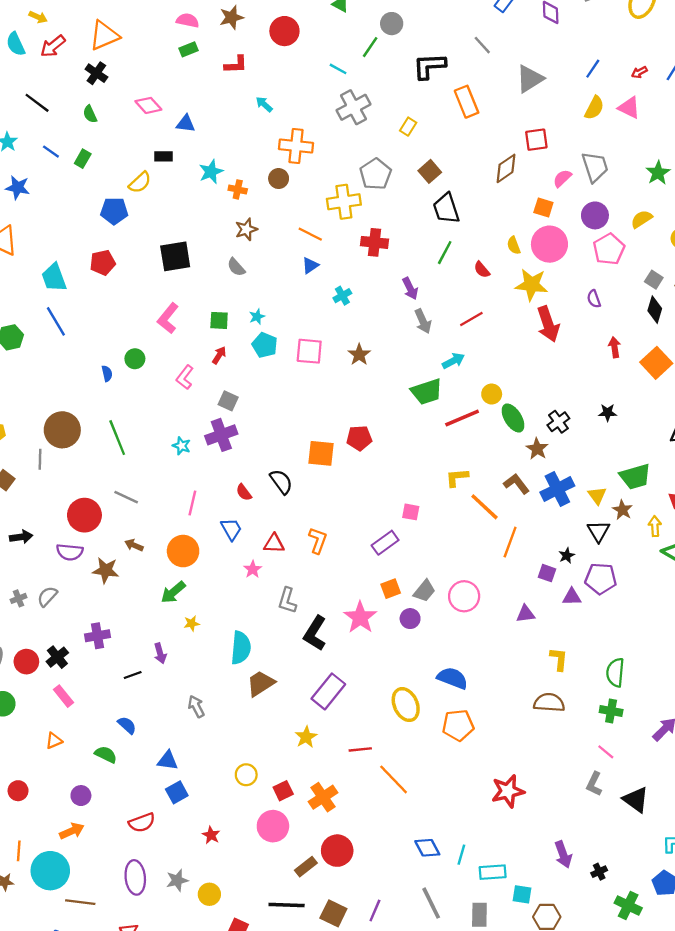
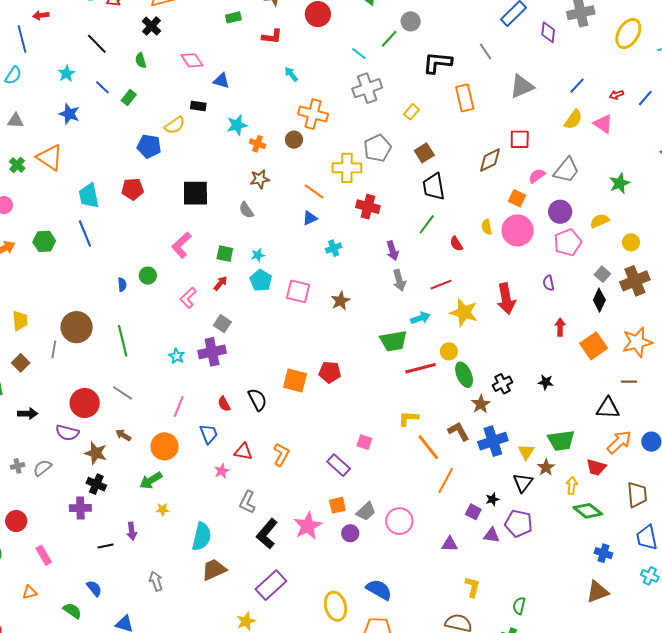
gray trapezoid: (595, 167) -> (566, 170), turned 48
yellow star: (531, 285) -> (464, 312), moved
purple rectangle: (385, 543) -> (339, 465), turned 70
black cross: (57, 657) -> (96, 484), moved, turned -36
green semicircle: (615, 673) -> (519, 606), size x0.7

